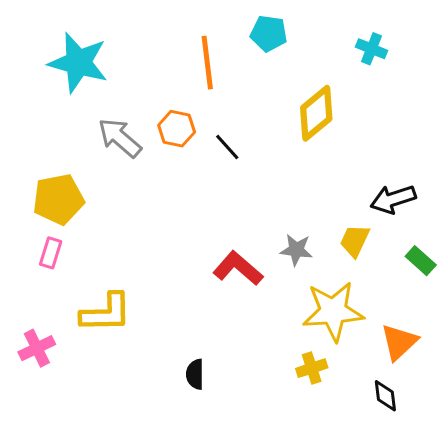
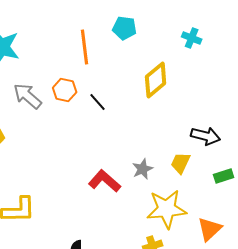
black arrow: (393, 199) -> (206, 136), turned -148
gray star: (296, 250) -> (143, 169), turned -30
green rectangle: (421, 261) -> (224, 176), turned -60

